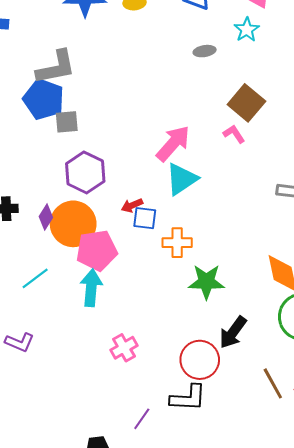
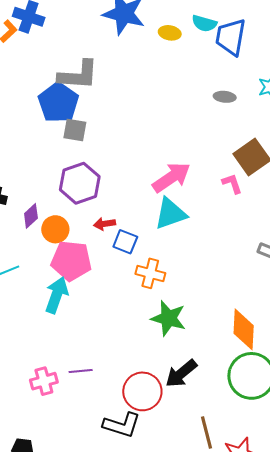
red arrow: (132, 205) -> (105, 224), moved
orange circle: (73, 224) -> (55, 229), size x0.6
pink cross: (124, 348) -> (44, 381), moved
purple line: (142, 419) -> (81, 371), moved, turned 35

